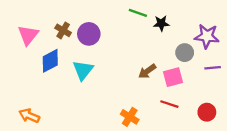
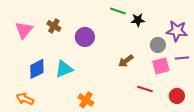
purple circle: (89, 34) -> (85, 37), moved
blue diamond: (50, 61) -> (37, 69), moved
cyan triangle: (83, 70) -> (64, 69), moved, turned 30
pink square: (173, 77) -> (161, 66), moved
orange cross: (130, 117) -> (86, 100), moved

